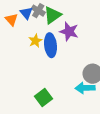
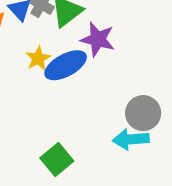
blue ellipse: (51, 45) -> (66, 65), turned 70

